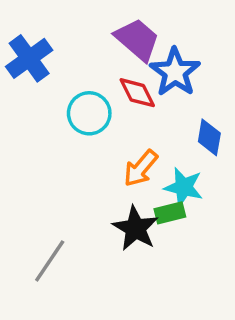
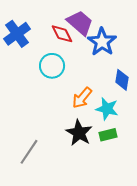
red diamond: (137, 93) -> (62, 34), moved
green rectangle: (170, 213) -> (108, 135), moved

